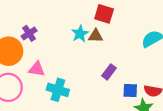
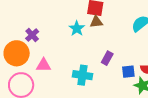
brown triangle: (96, 36) -> (96, 22), moved
cyan cross: (58, 90) -> (82, 75), moved

